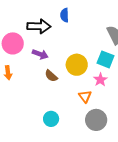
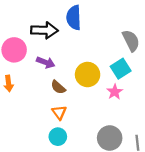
blue semicircle: (65, 15) -> (74, 18), size x1.5
cyan square: (106, 59) -> (121, 69), turned 36
orange triangle: (85, 96) -> (59, 112), moved

